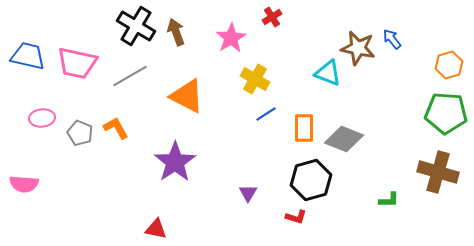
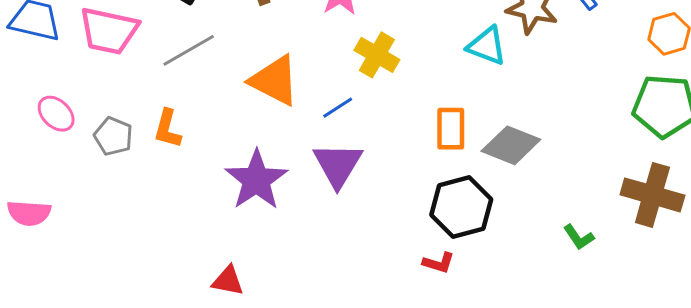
blue line: (266, 114) -> (338, 108), moved
pink ellipse: (42, 118) -> (56, 114), turned 50
orange L-shape: (116, 128) -> (168, 129), turned -136
purple triangle: (248, 193) -> (338, 165), moved, size x1.8
green L-shape: (389, 200) -> (579, 237), turned 55

